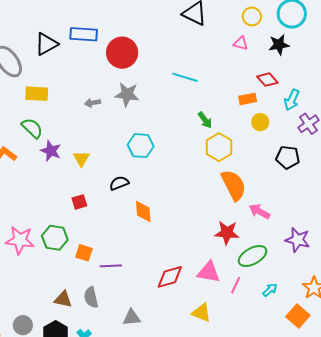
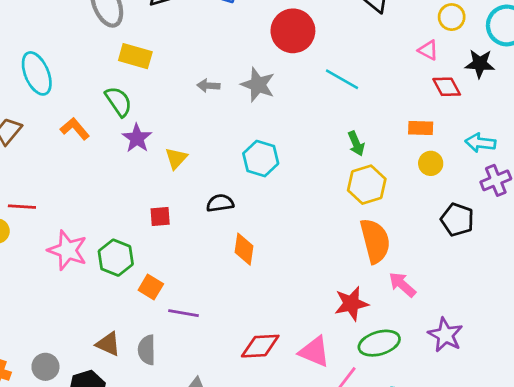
red circle: (122, 53) -> (293, 31), moved
red diamond: (267, 80) -> (447, 87), moved
cyan arrow: (292, 100) -> (480, 143), turned 60
red star: (227, 233) -> (351, 304), turned -30

